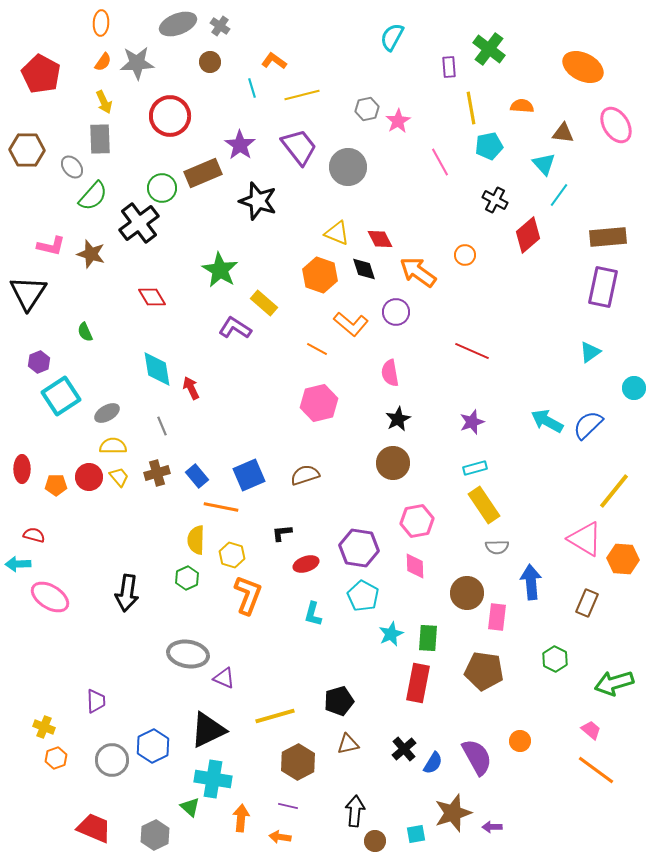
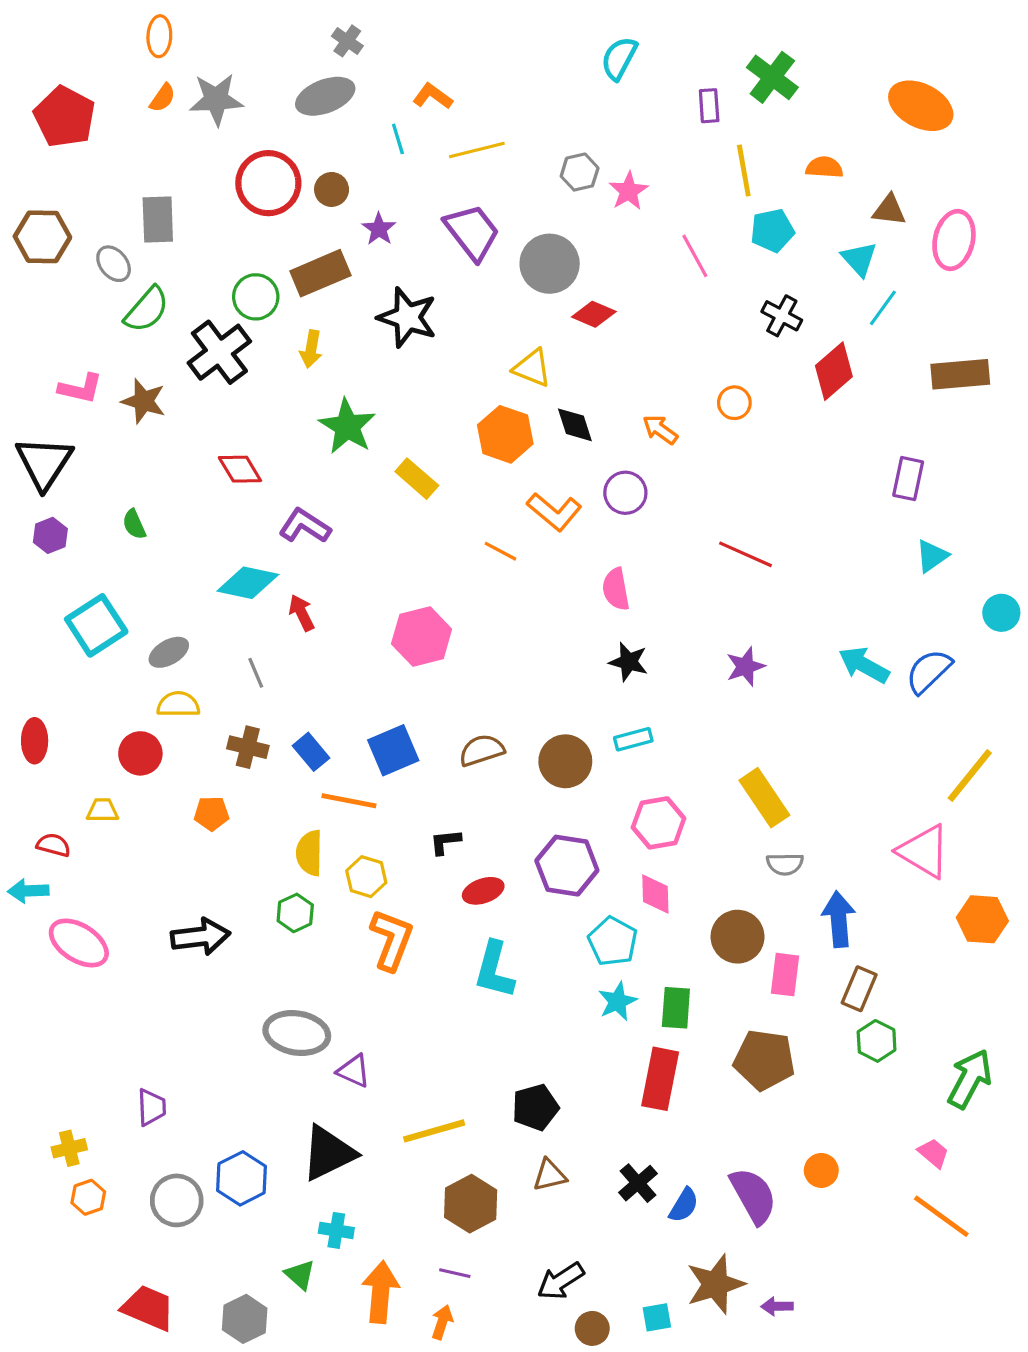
gray ellipse: (178, 24) -> (325, 96), moved
brown circle: (210, 62) -> (332, 189), moved
yellow arrow: (104, 102) -> (311, 349), moved, turned 35
pink ellipse: (616, 125) -> (954, 240), moved, turned 45
purple star: (240, 145) -> (379, 229), size x0.7
red diamond: (380, 239) -> (594, 314), moved, turned -40
orange arrow: (418, 272) -> (660, 430), size x0.6
purple rectangle: (603, 287) -> (908, 479), moved, size x0.7
purple L-shape: (235, 328) -> (305, 526), moved
purple hexagon: (39, 362) -> (50, 535), moved
cyan diamond: (157, 369) -> (248, 583), turned -69
pink hexagon: (319, 403) -> (422, 637), moved
black star: (398, 419) -> (629, 662), turned -30
brown circle: (393, 463) -> (565, 761), moved
cyan rectangle: (475, 468) -> (633, 739), moved
brown cross: (157, 473) -> (248, 747), turned 30
yellow trapezoid: (119, 477) -> (102, 810), moved, turned -50
orange pentagon: (56, 485) -> (211, 813), moved
orange hexagon: (623, 559) -> (982, 919), moved
black arrow: (127, 593) -> (200, 937), turned -105
cyan pentagon: (363, 596) -> (613, 941), moved
brown rectangle: (587, 603) -> (859, 989), moved
cyan L-shape: (313, 614) -> (494, 970), size x1.5
green arrow: (614, 683) -> (970, 1079), turned 135
yellow cross: (44, 727) -> (69, 1148), turned -35
cyan cross: (213, 779) -> (336, 1230), size x0.6
black arrow: (355, 811) -> (561, 1281), turned -128
orange arrow: (241, 818) -> (381, 1292), size x1.4
orange arrow: (280, 837) -> (442, 1322), turned 100

